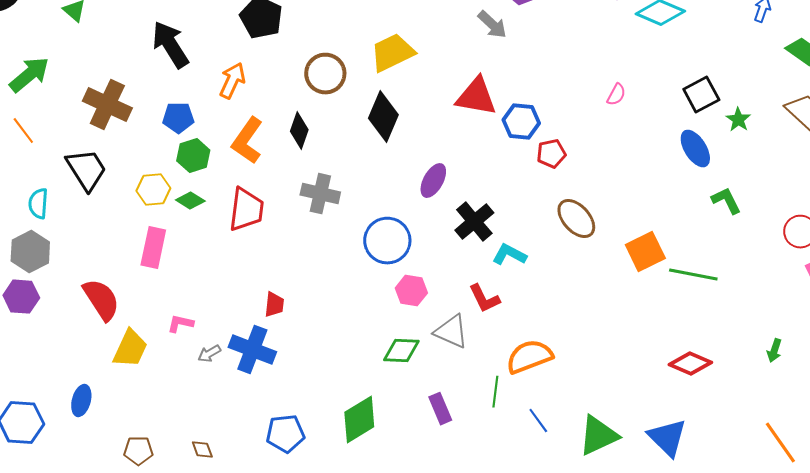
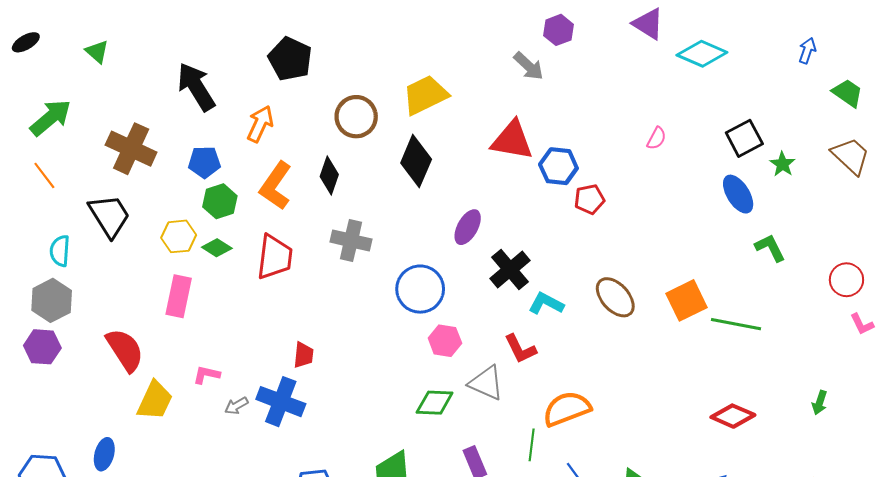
brown ellipse: (576, 219) -> (615, 297), moved

